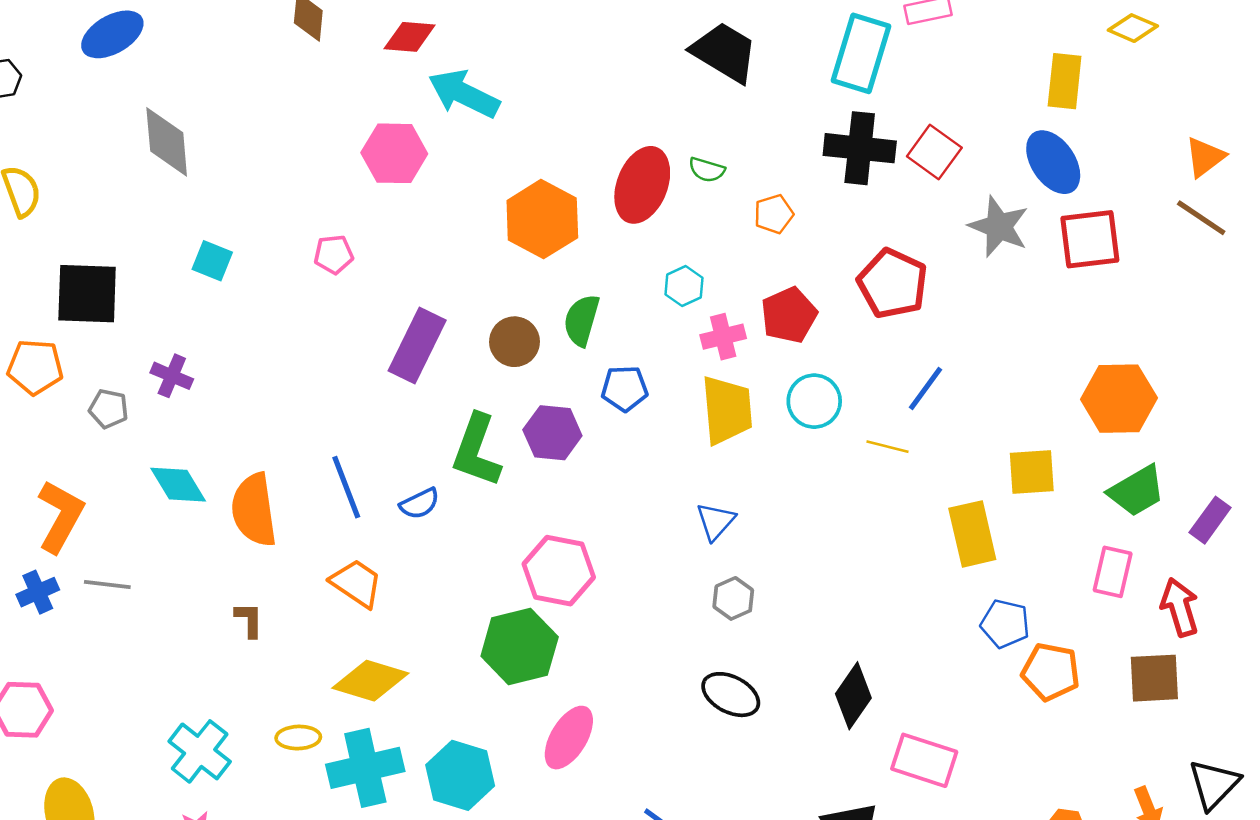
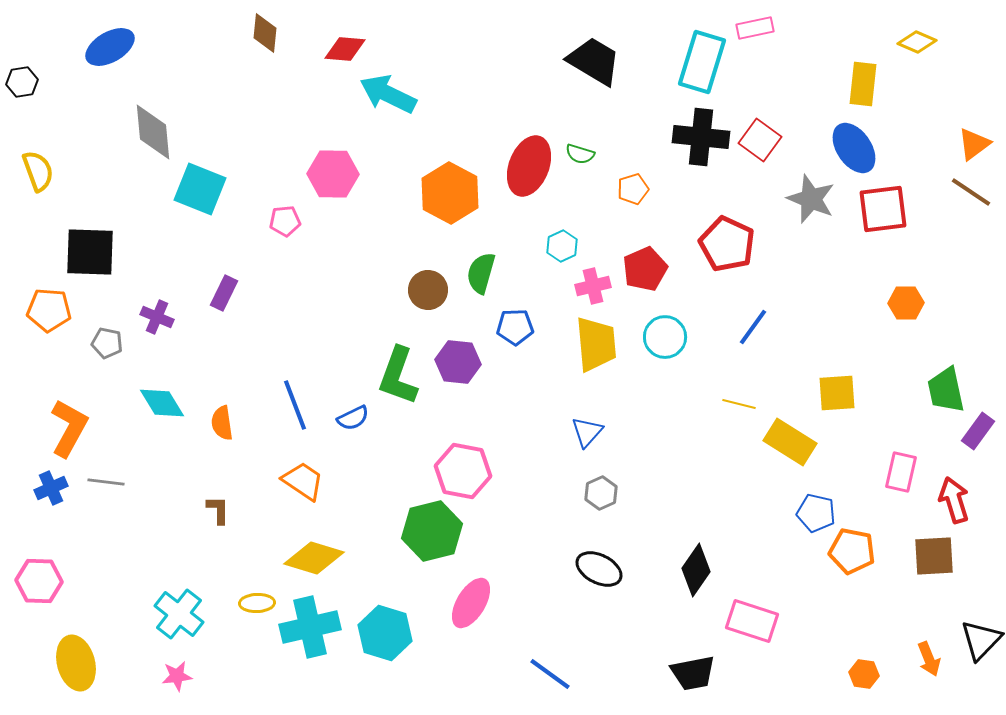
pink hexagon: (394, 153) -> (333, 174), moved
cyan square: (212, 261) -> (200, 189), moved, size x1.6
purple rectangle: (417, 345) -> (224, 293), moved, size x0.6
orange hexagon: (1119, 399) -> (906, 303), moved, size x0.6
yellow line: (888, 447) -> (739, 404), moved
green trapezoid: (1137, 491) -> (946, 390), moved, turned 108
orange semicircle: (254, 510) -> (222, 423), size x0.6
yellow rectangle: (972, 534) -> (790, 442), turned -45

